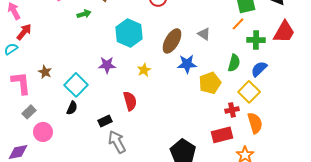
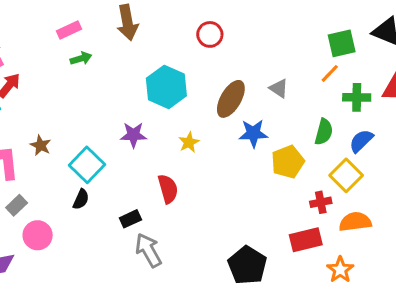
green arrow: (84, 14) -> (81, 58), moved
orange semicircle: (255, 123) -> (355, 222), turned -80

